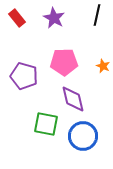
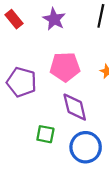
green square: (46, 124) -> (45, 134), size x0.7

